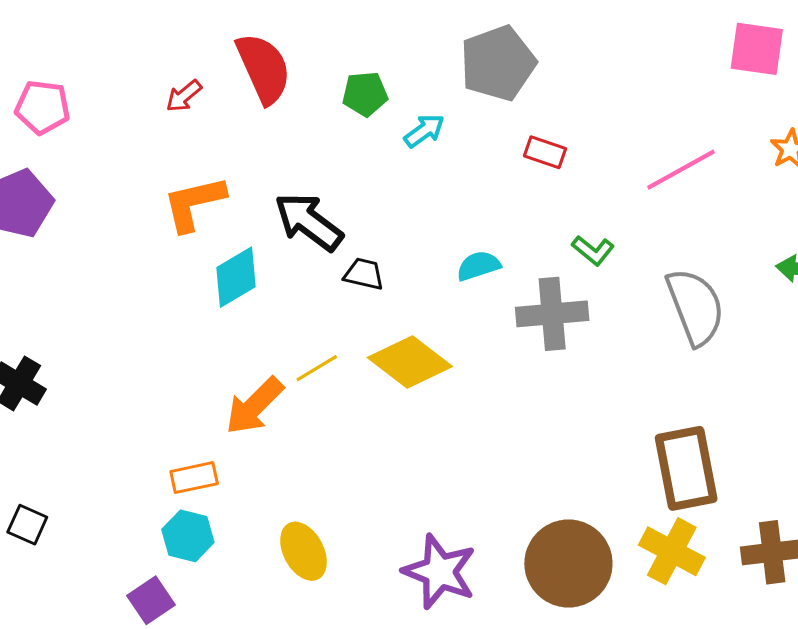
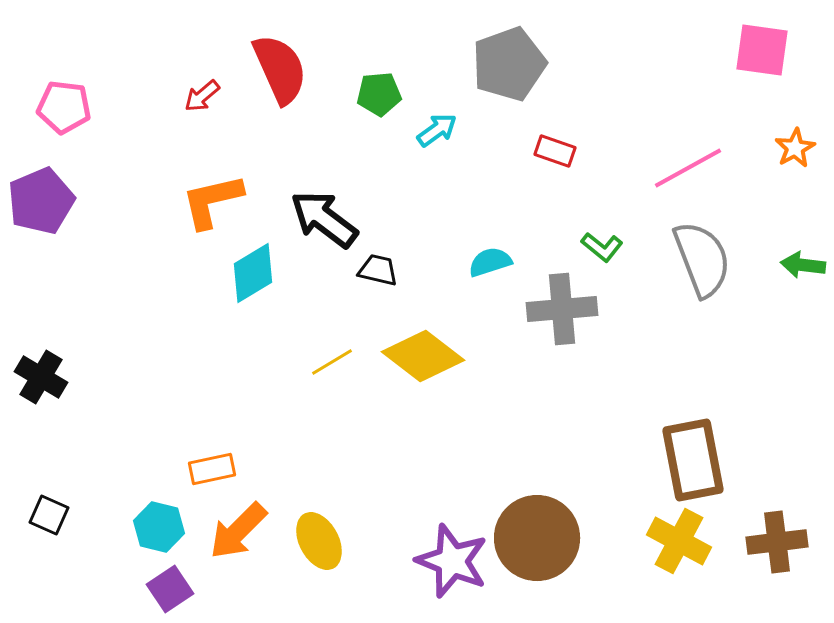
gray semicircle: (695, 307) -> (702, 259), moved
orange arrow: (254, 406) -> (238, 531), moved
cyan hexagon: (188, 536) -> (159, 527), moved
brown circle: (568, 564) -> (537, 538), moved

